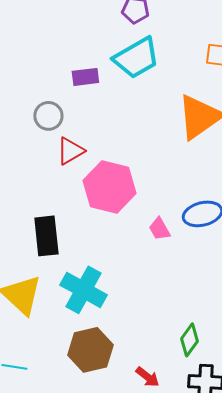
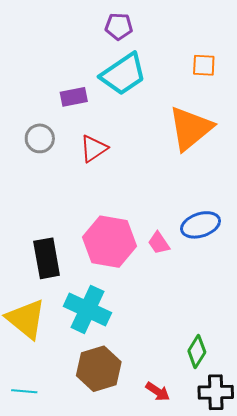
red triangle: (70, 151) -> (94, 149), moved
pink hexagon: (109, 187) -> (110, 242), moved

